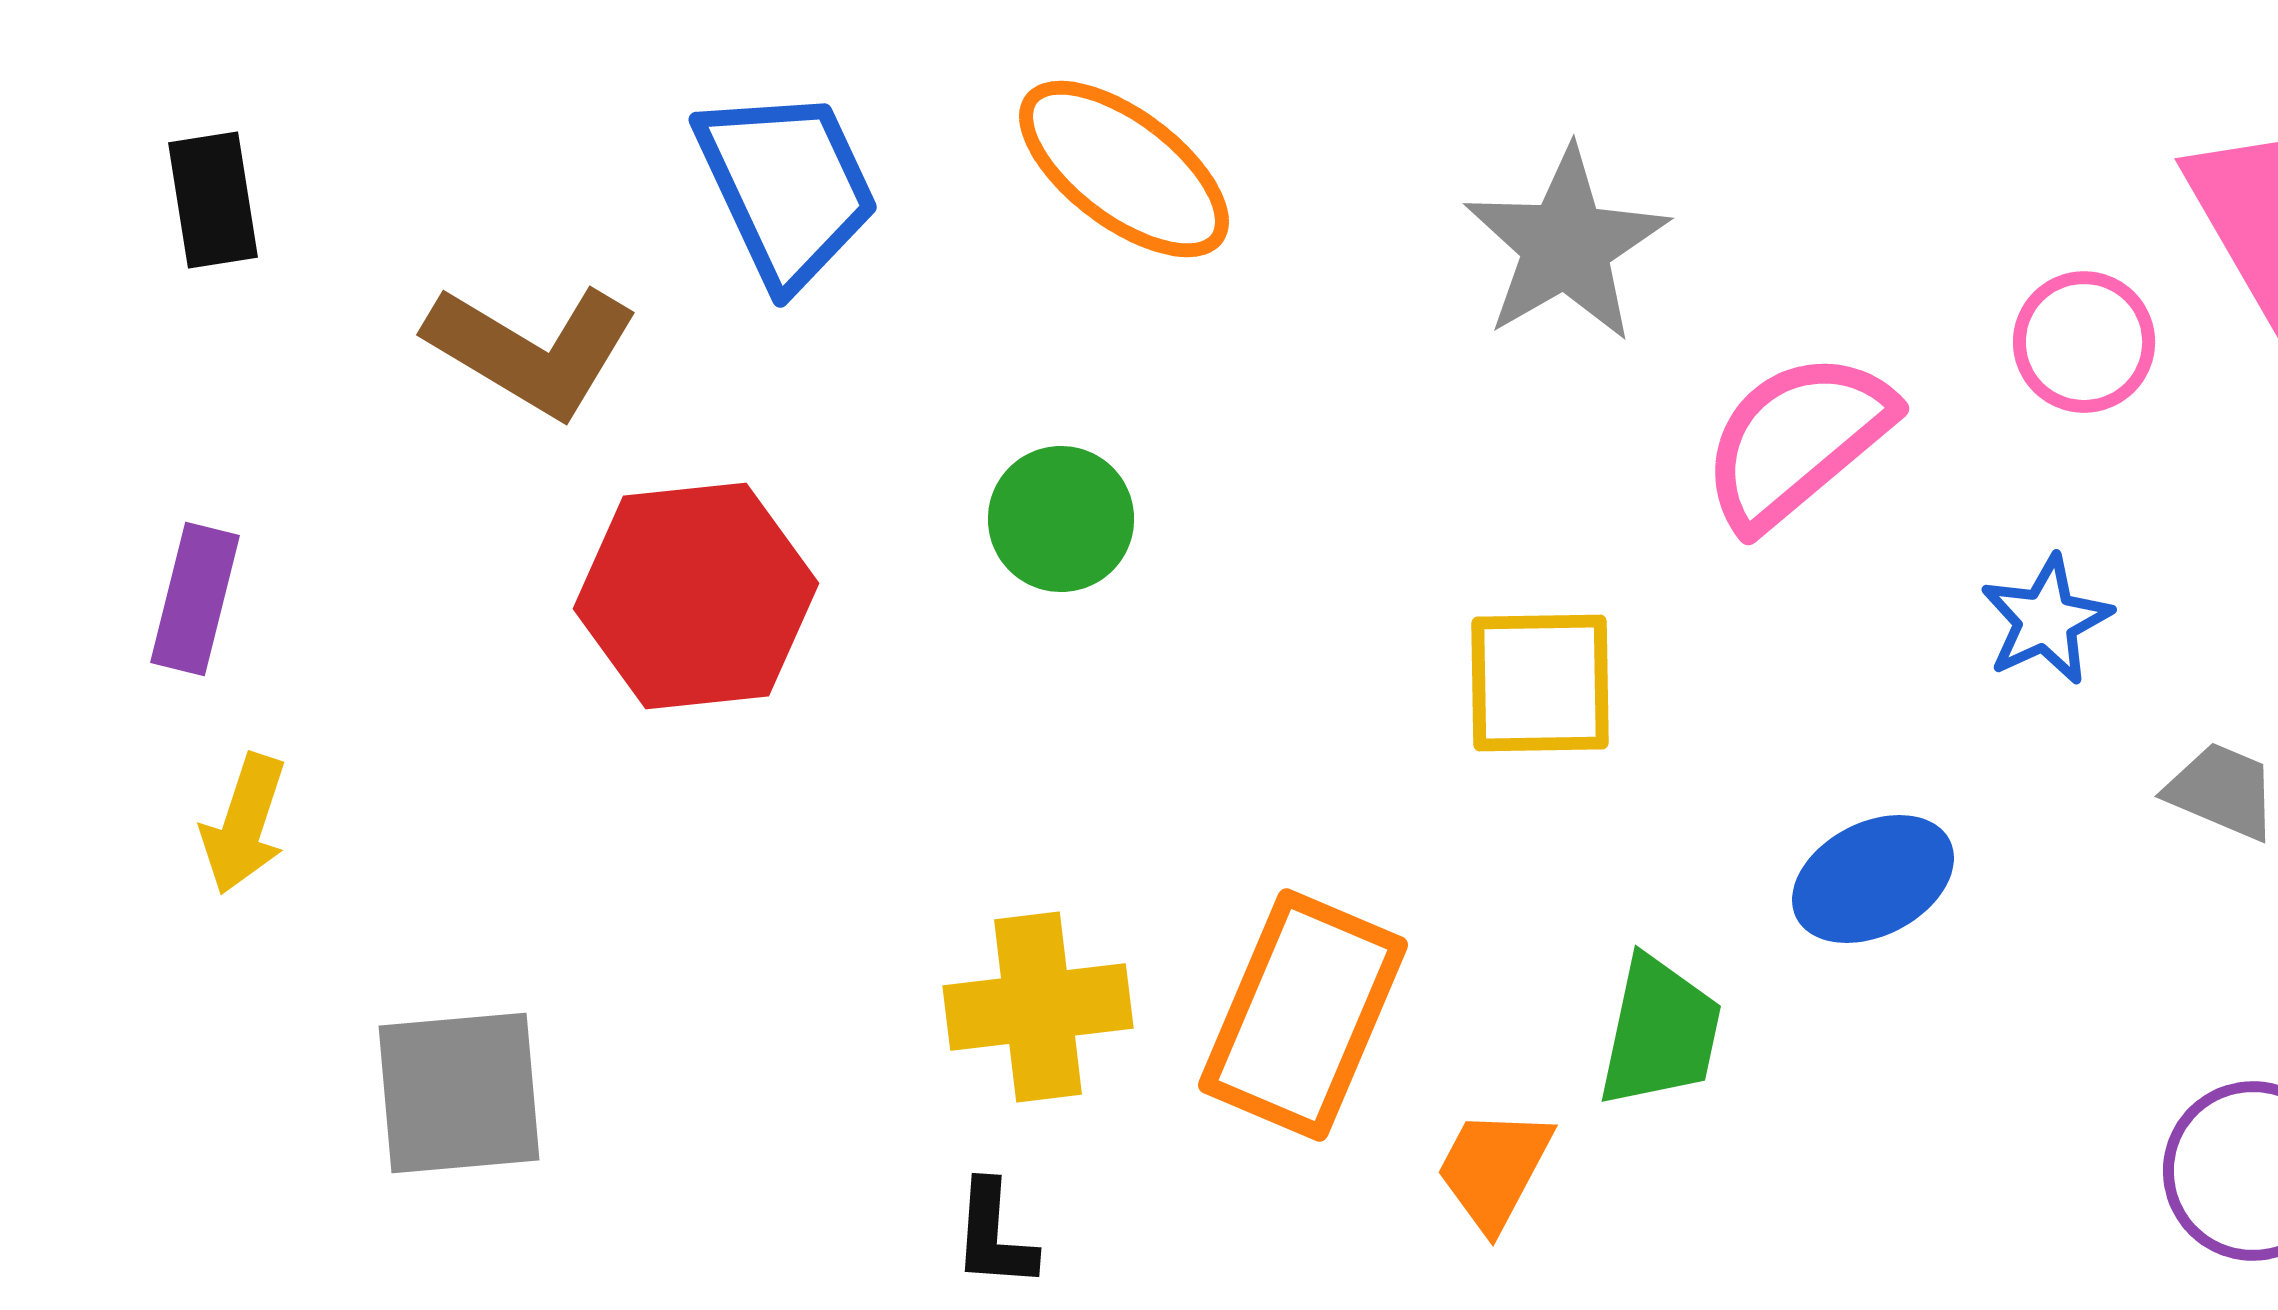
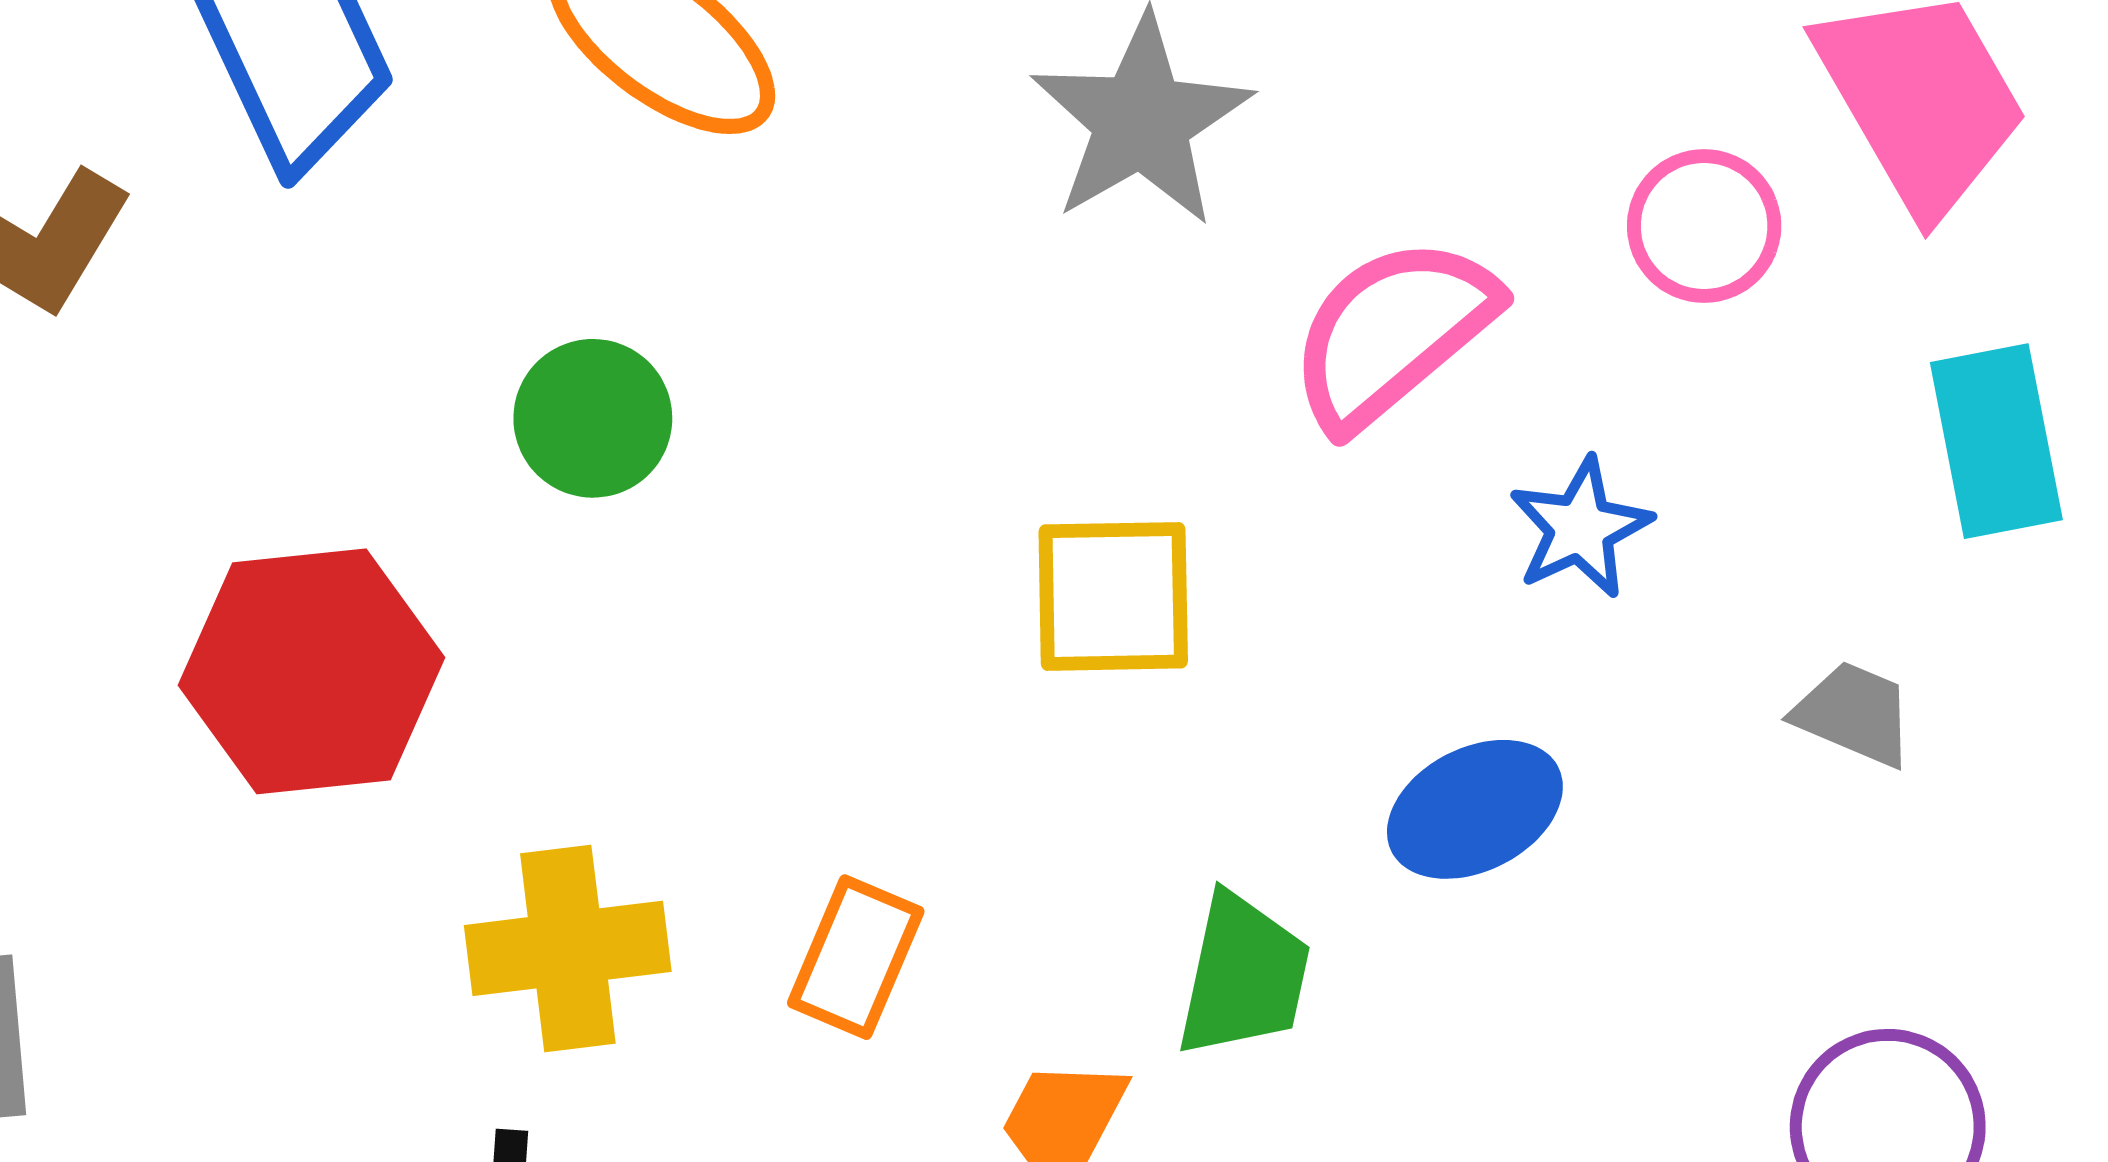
red hexagon: (696, 596) -> (311, 671), moved
blue star: (2046, 620) -> (1580, 528), moved
orange rectangle: (1303, 1015) -> (856, 957), size x0.6

